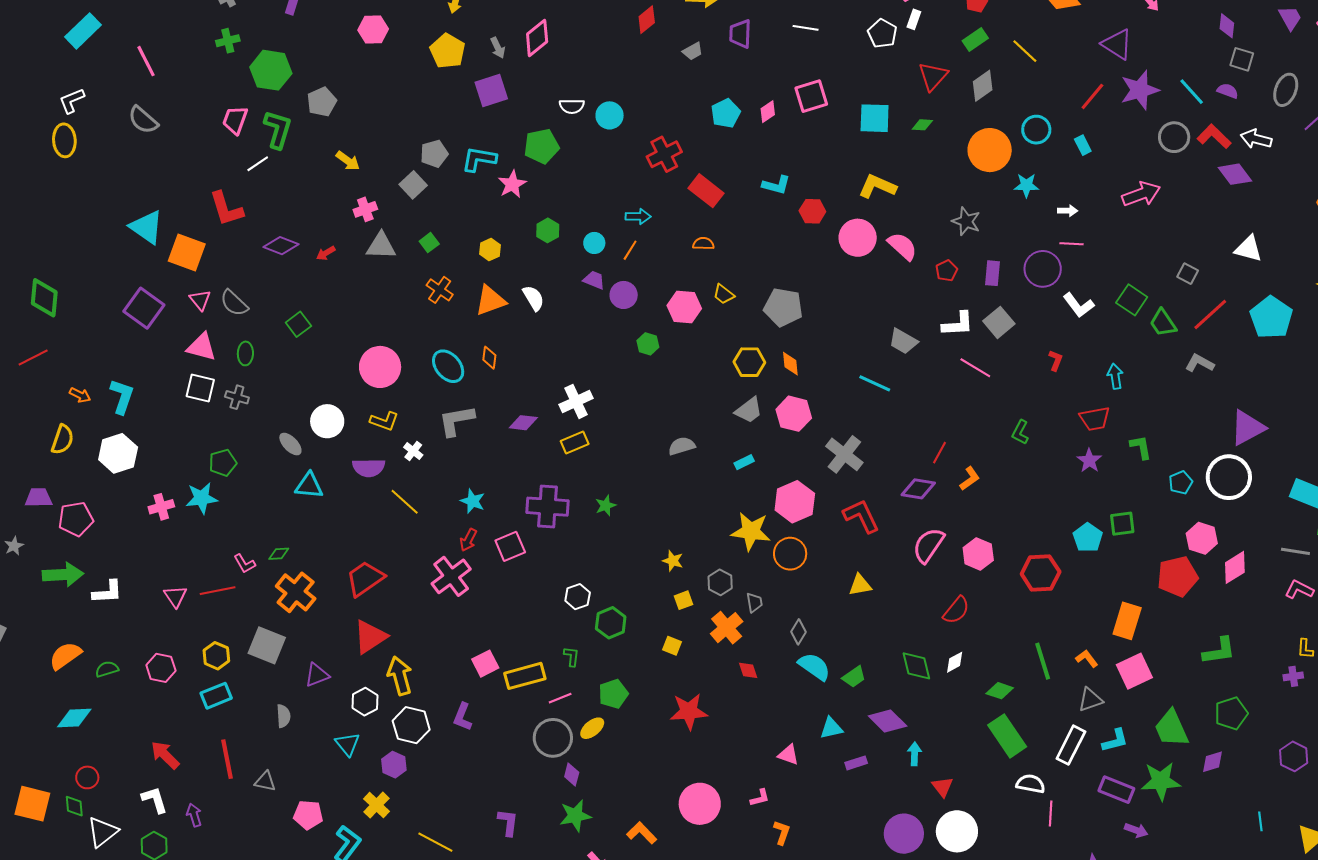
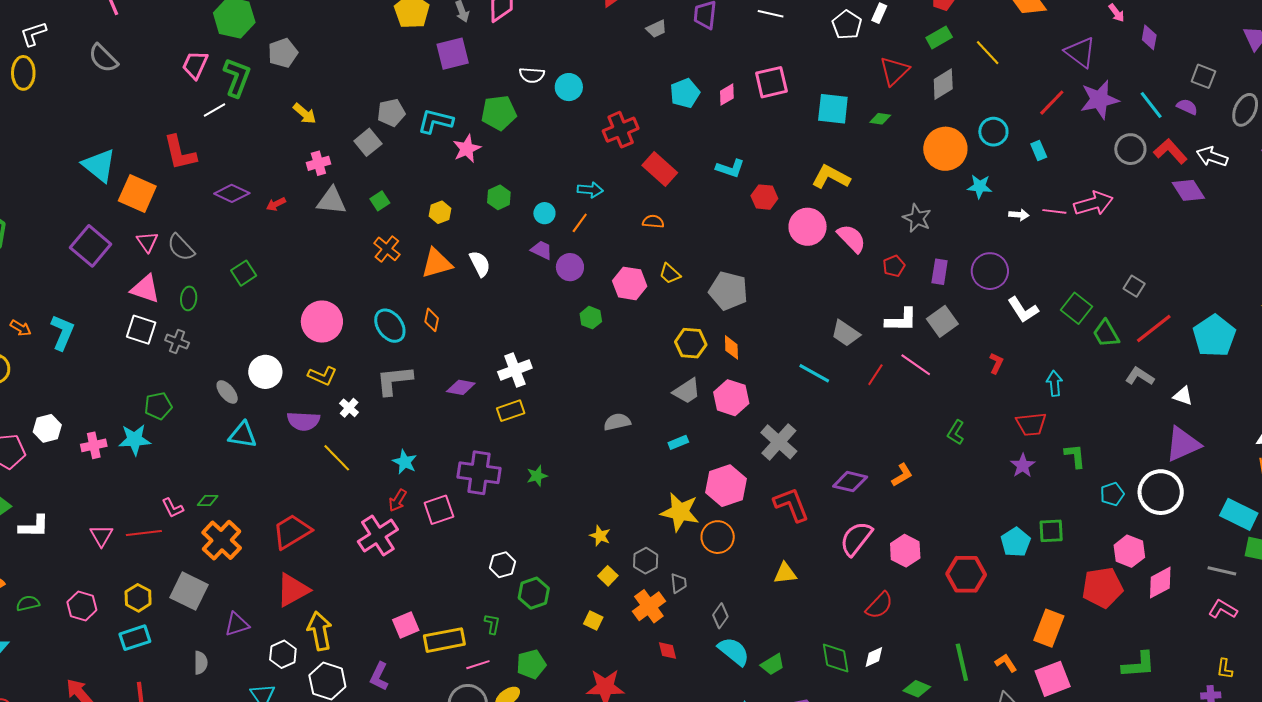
purple diamond: (1227, 26) -> (1149, 37), moved
pink line: (1072, 244) -> (1054, 211), moved
white triangle: (1248, 249) -> (1183, 396), moved, size x0.7
white hexagon: (118, 453) -> (47, 428), moved, size x0.7
red line: (940, 453) -> (875, 375), moved
yellow square: (683, 600) -> (608, 576), turned -30

